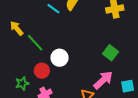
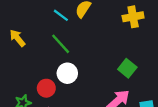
green line: (35, 43) -> (61, 44), moved

